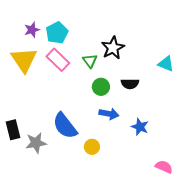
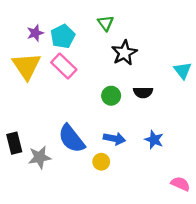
green triangle: (90, 61) -> (106, 23), moved
cyan triangle: (166, 64) -> (183, 70), turned 30
blue arrow: (109, 114) -> (114, 139), moved

